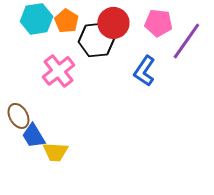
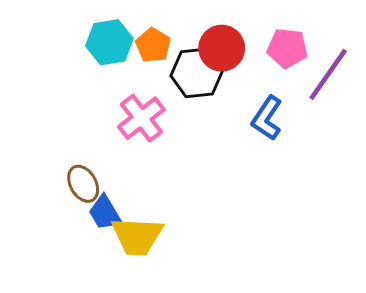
yellow trapezoid: (55, 152) -> (137, 236), size x1.4

